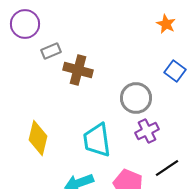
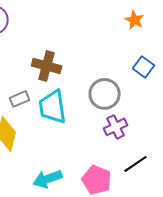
gray rectangle: (51, 51) -> (20, 99), moved
cyan trapezoid: (97, 140) -> (53, 107), moved

